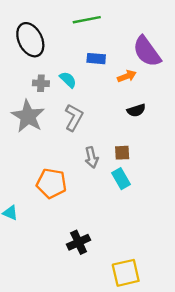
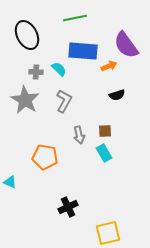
blue rectangle: (96, 59) -> (83, 51), size x1.8

